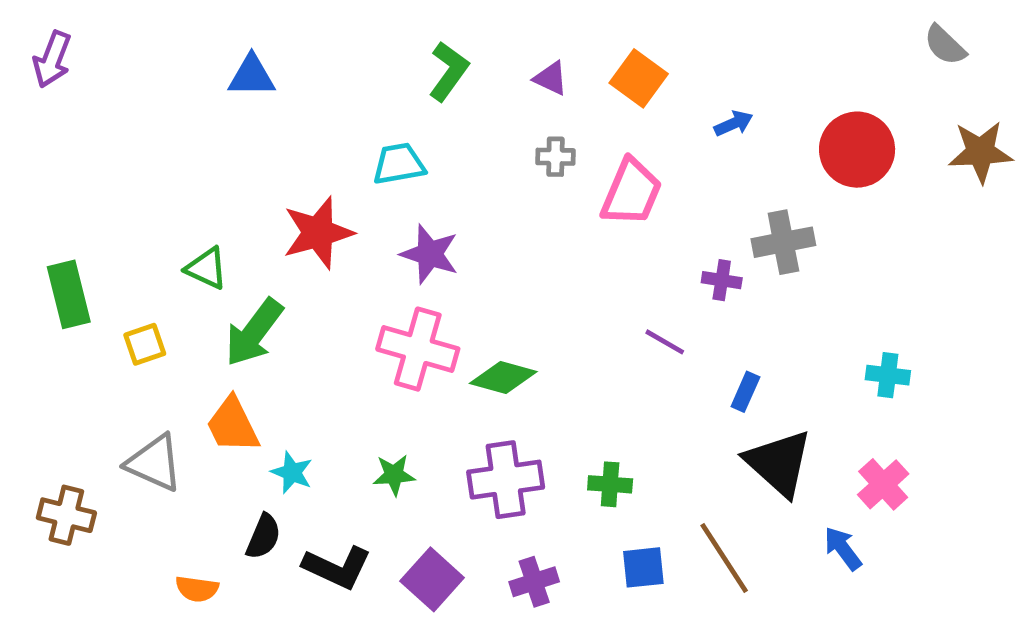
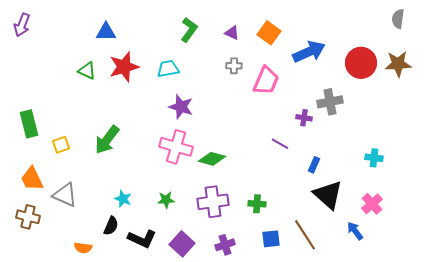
gray semicircle: (945, 45) -> (398, 19), turned 54
blue arrow: (734, 123) -> (309, 52), size x2.0
brown star: (980, 152) -> (398, 64), moved
red star: (318, 233) -> (124, 67), moved
green triangle: (206, 268) -> (87, 71), moved
orange trapezoid: (233, 425) -> (32, 179), moved

